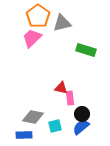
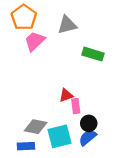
orange pentagon: (38, 16) -> (24, 17), moved
red triangle: (61, 88) -> (66, 95), turned -32
cyan square: (55, 126) -> (60, 136), size x1.6

